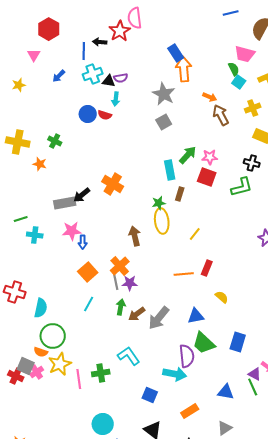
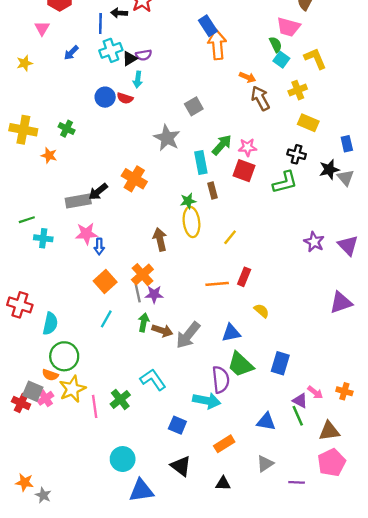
black triangle: (109, 81) -> (130, 59), turned -40
gray star: (164, 94) -> (167, 138), moved
brown rectangle: (180, 194) -> (213, 190), turned -32
brown arrow: (137, 314) -> (162, 331), turned -126
green cross: (101, 373) -> (120, 399), turned -30

